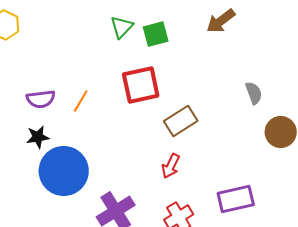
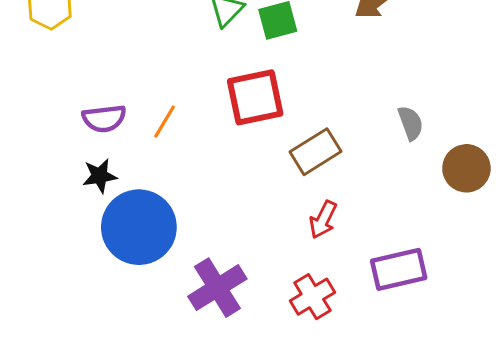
gray semicircle: (254, 93) -> (411, 123), moved
red arrow: (171, 166) -> (323, 220), moved

